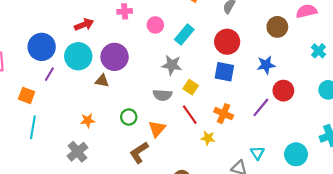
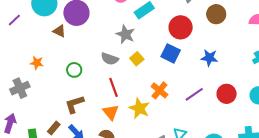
brown circle: (277, 27) -> (216, 14), moved
purple line: (49, 74) -> (14, 20), moved
red circle: (283, 91) -> (227, 94), moved
red line: (190, 115) -> (114, 87), moved
orange triangle: (157, 129) -> (111, 112), moved, turned -36
yellow star: (208, 138) -> (139, 108), size x1.5

